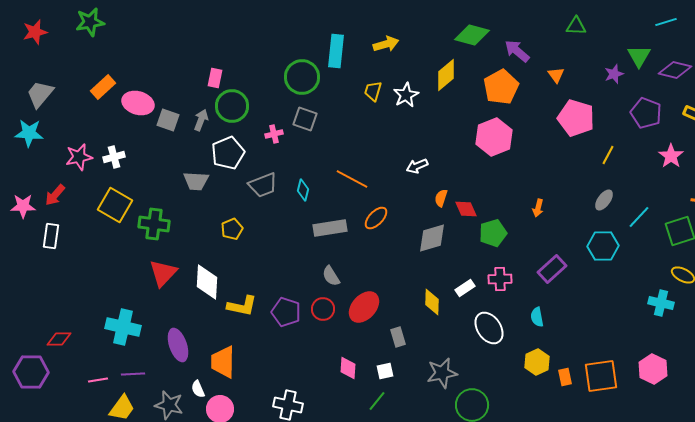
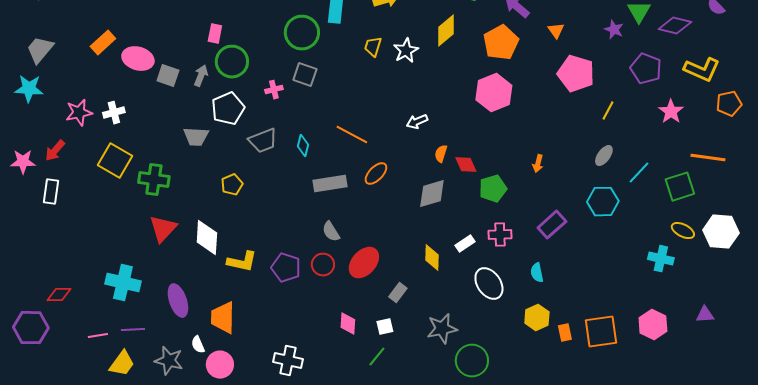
purple star: (614, 74) -> (614, 30), turned -30
gray rectangle: (398, 337) -> (398, 293), turned 54

